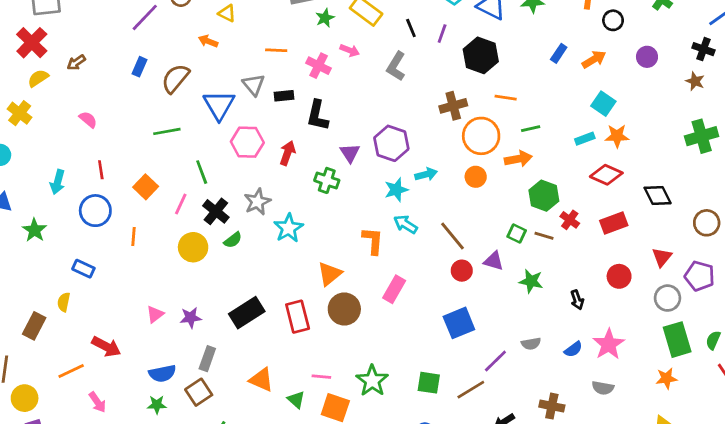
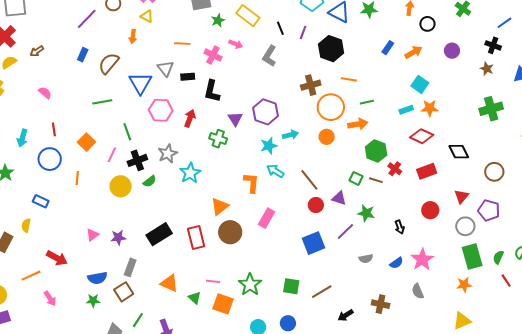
orange arrow: (208, 41) -> (133, 37), turned -104
black cross: (216, 211) -> (137, 160), turned 30
purple line: (495, 361) -> (345, 231), moved
gray semicircle: (603, 388) -> (418, 291), turned 56

